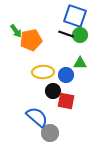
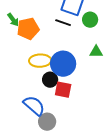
green circle: (80, 35) -> (90, 20), moved
green triangle: (80, 63) -> (96, 52), moved
blue circle: (66, 75) -> (63, 64), size x1.6

